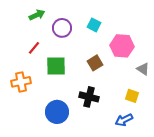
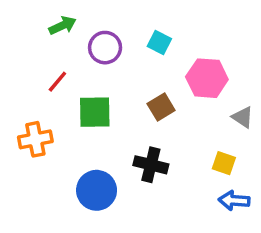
blue arrow: (124, 120) -> (234, 200), moved, turned 30

